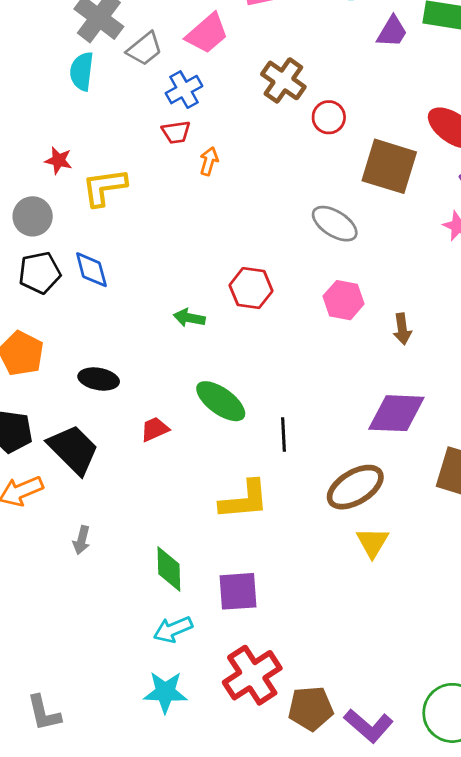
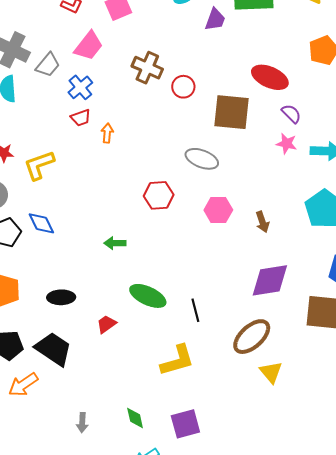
red hexagon: (251, 288) -> (159, 195), moved
gray arrow: (82, 540) -> (82, 423), moved
green diamond: (169, 569) -> (135, 418), size x0.7

